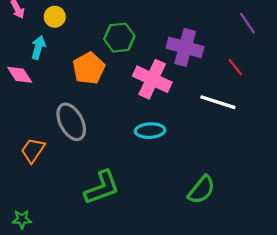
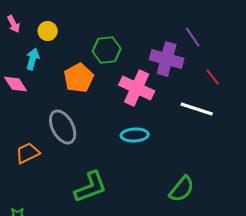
purple line: (247, 23) -> (193, 37), moved
orange trapezoid: (33, 150) -> (28, 153), turned 30

